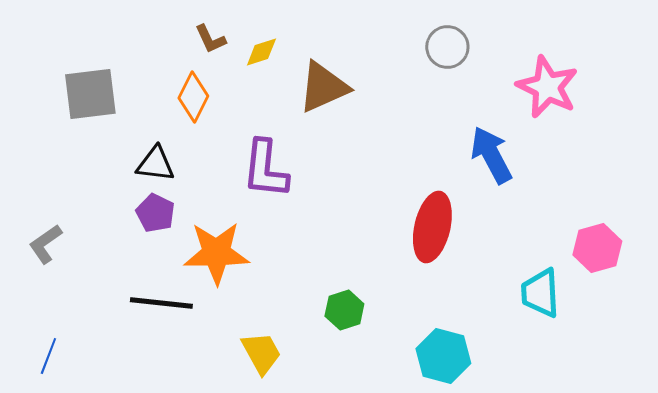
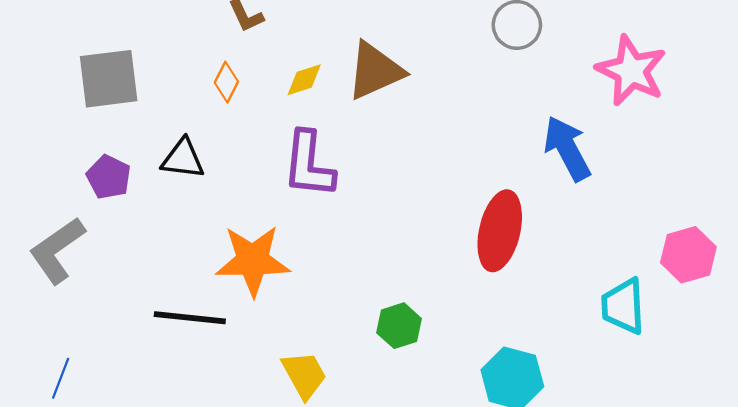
yellow diamond: (261, 52) -> (304, 80), moved
orange diamond: (193, 97) -> (226, 82), size x0.7
purple pentagon: (155, 213) -> (109, 177), moved
gray L-shape: (45, 244) -> (57, 250), size x1.5

